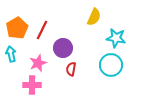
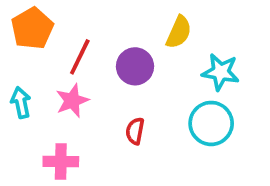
orange pentagon: (17, 28) -> (32, 28), moved
purple circle: (63, 48) -> (135, 66), moved
pink star: (38, 63) -> (72, 101), moved

